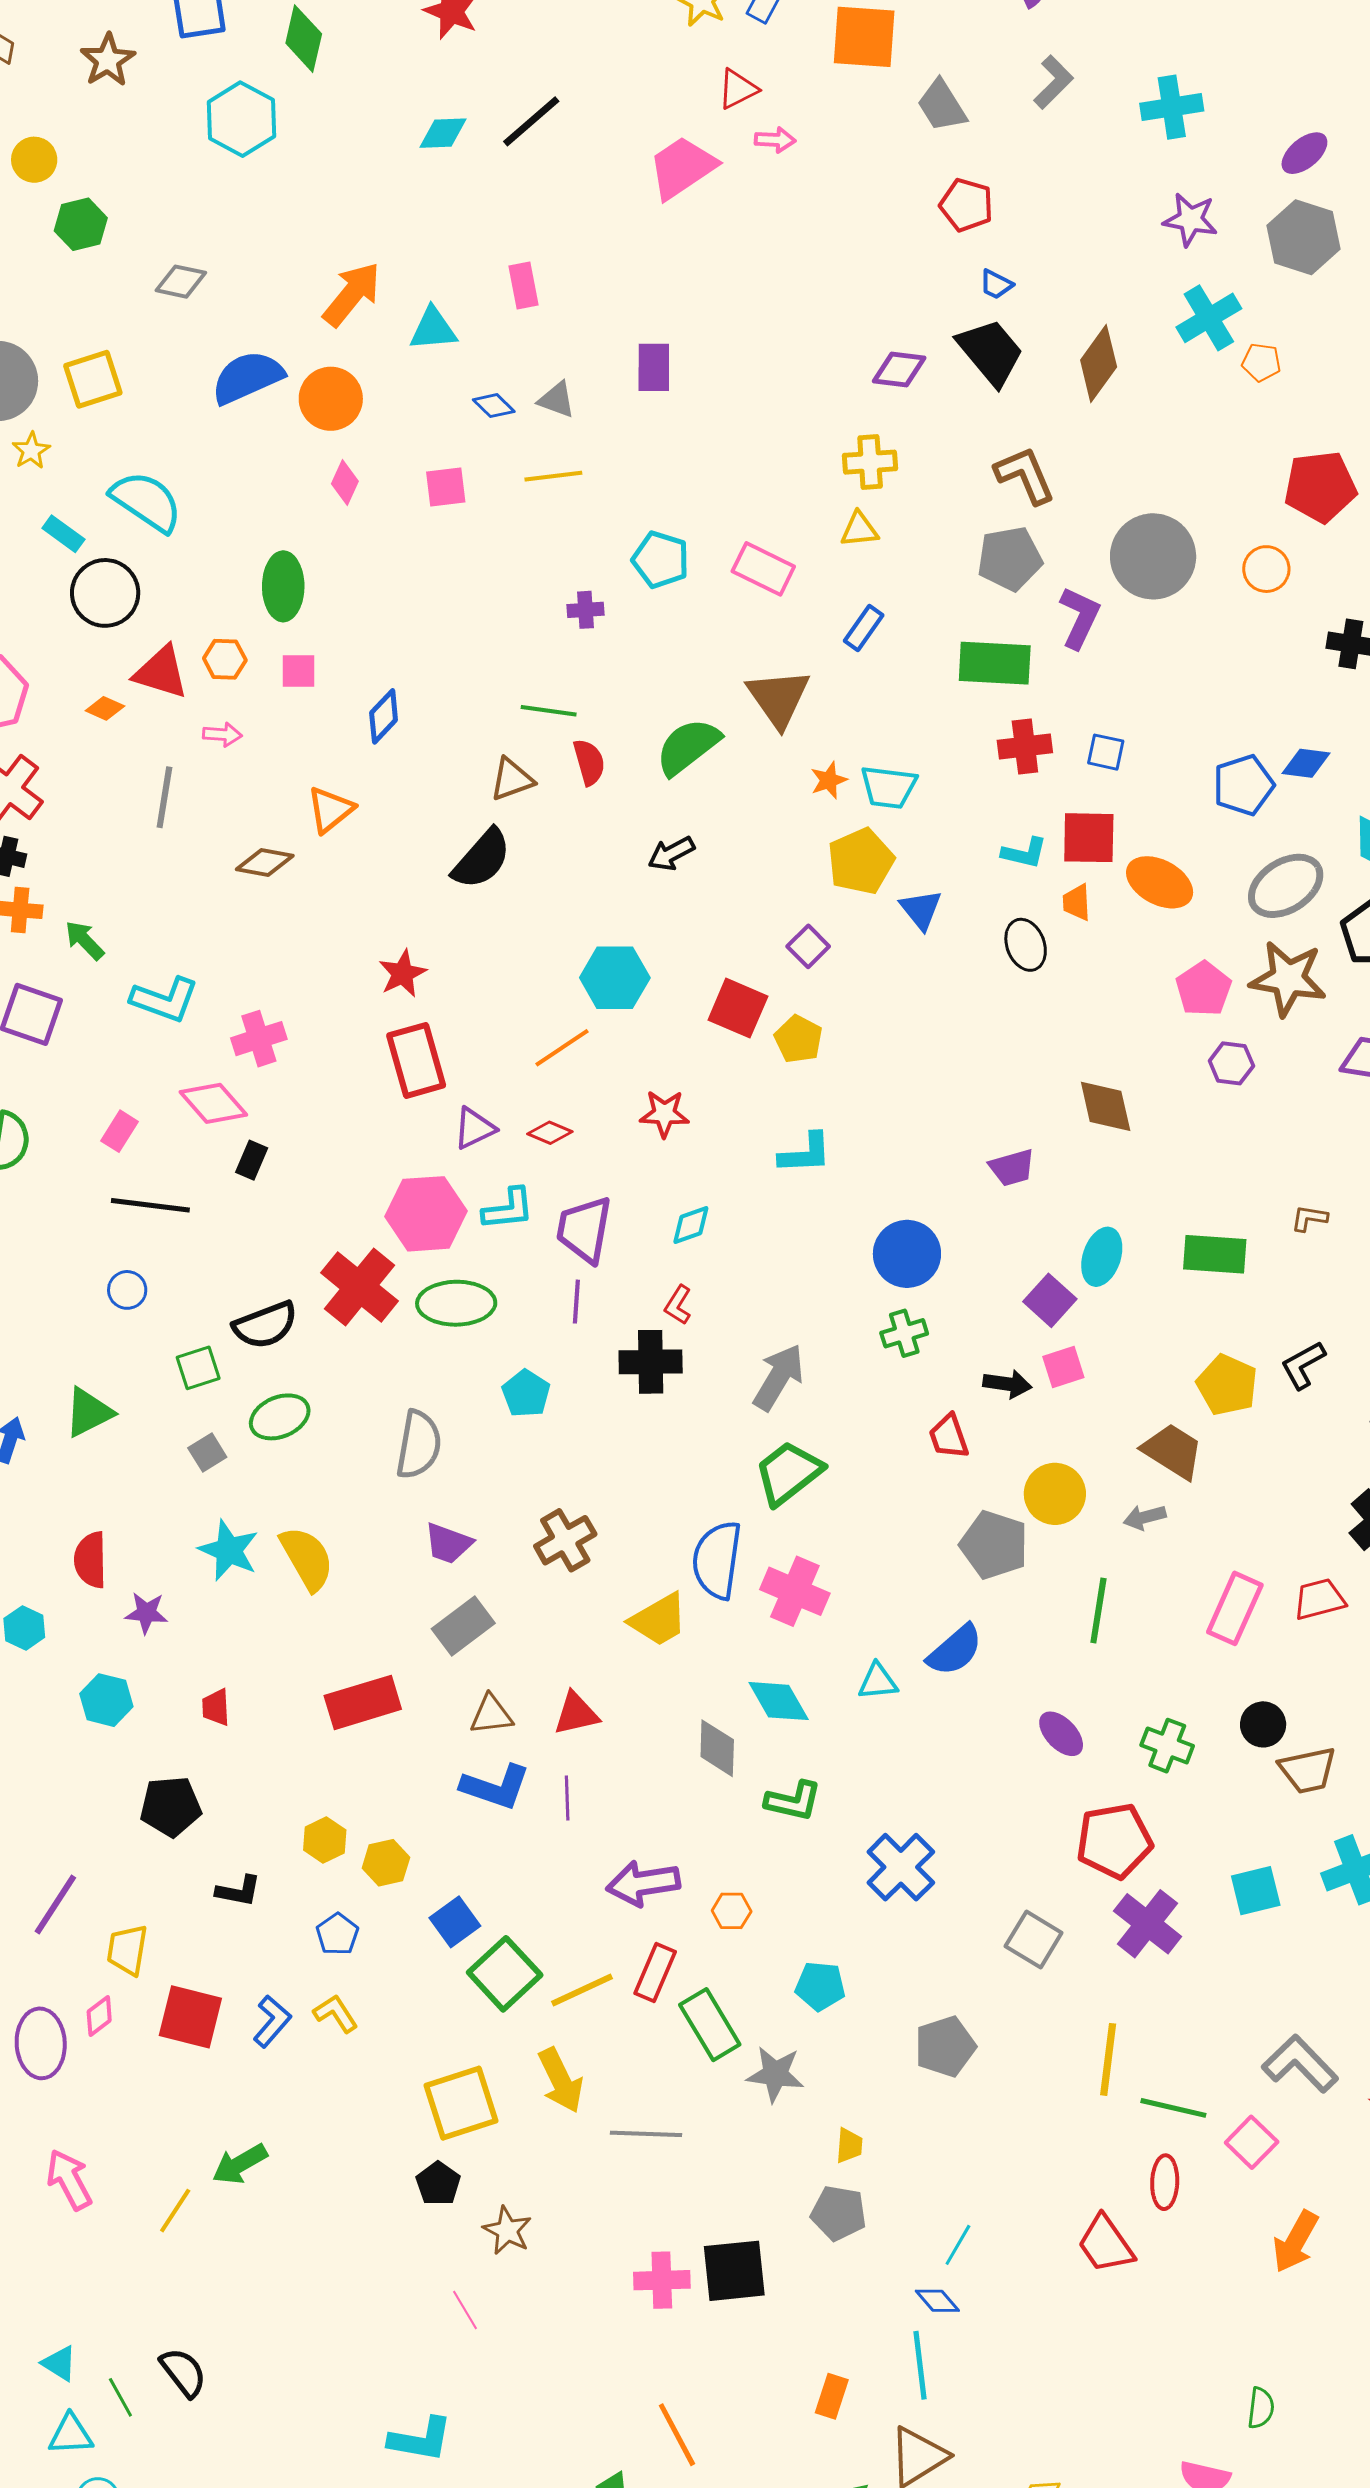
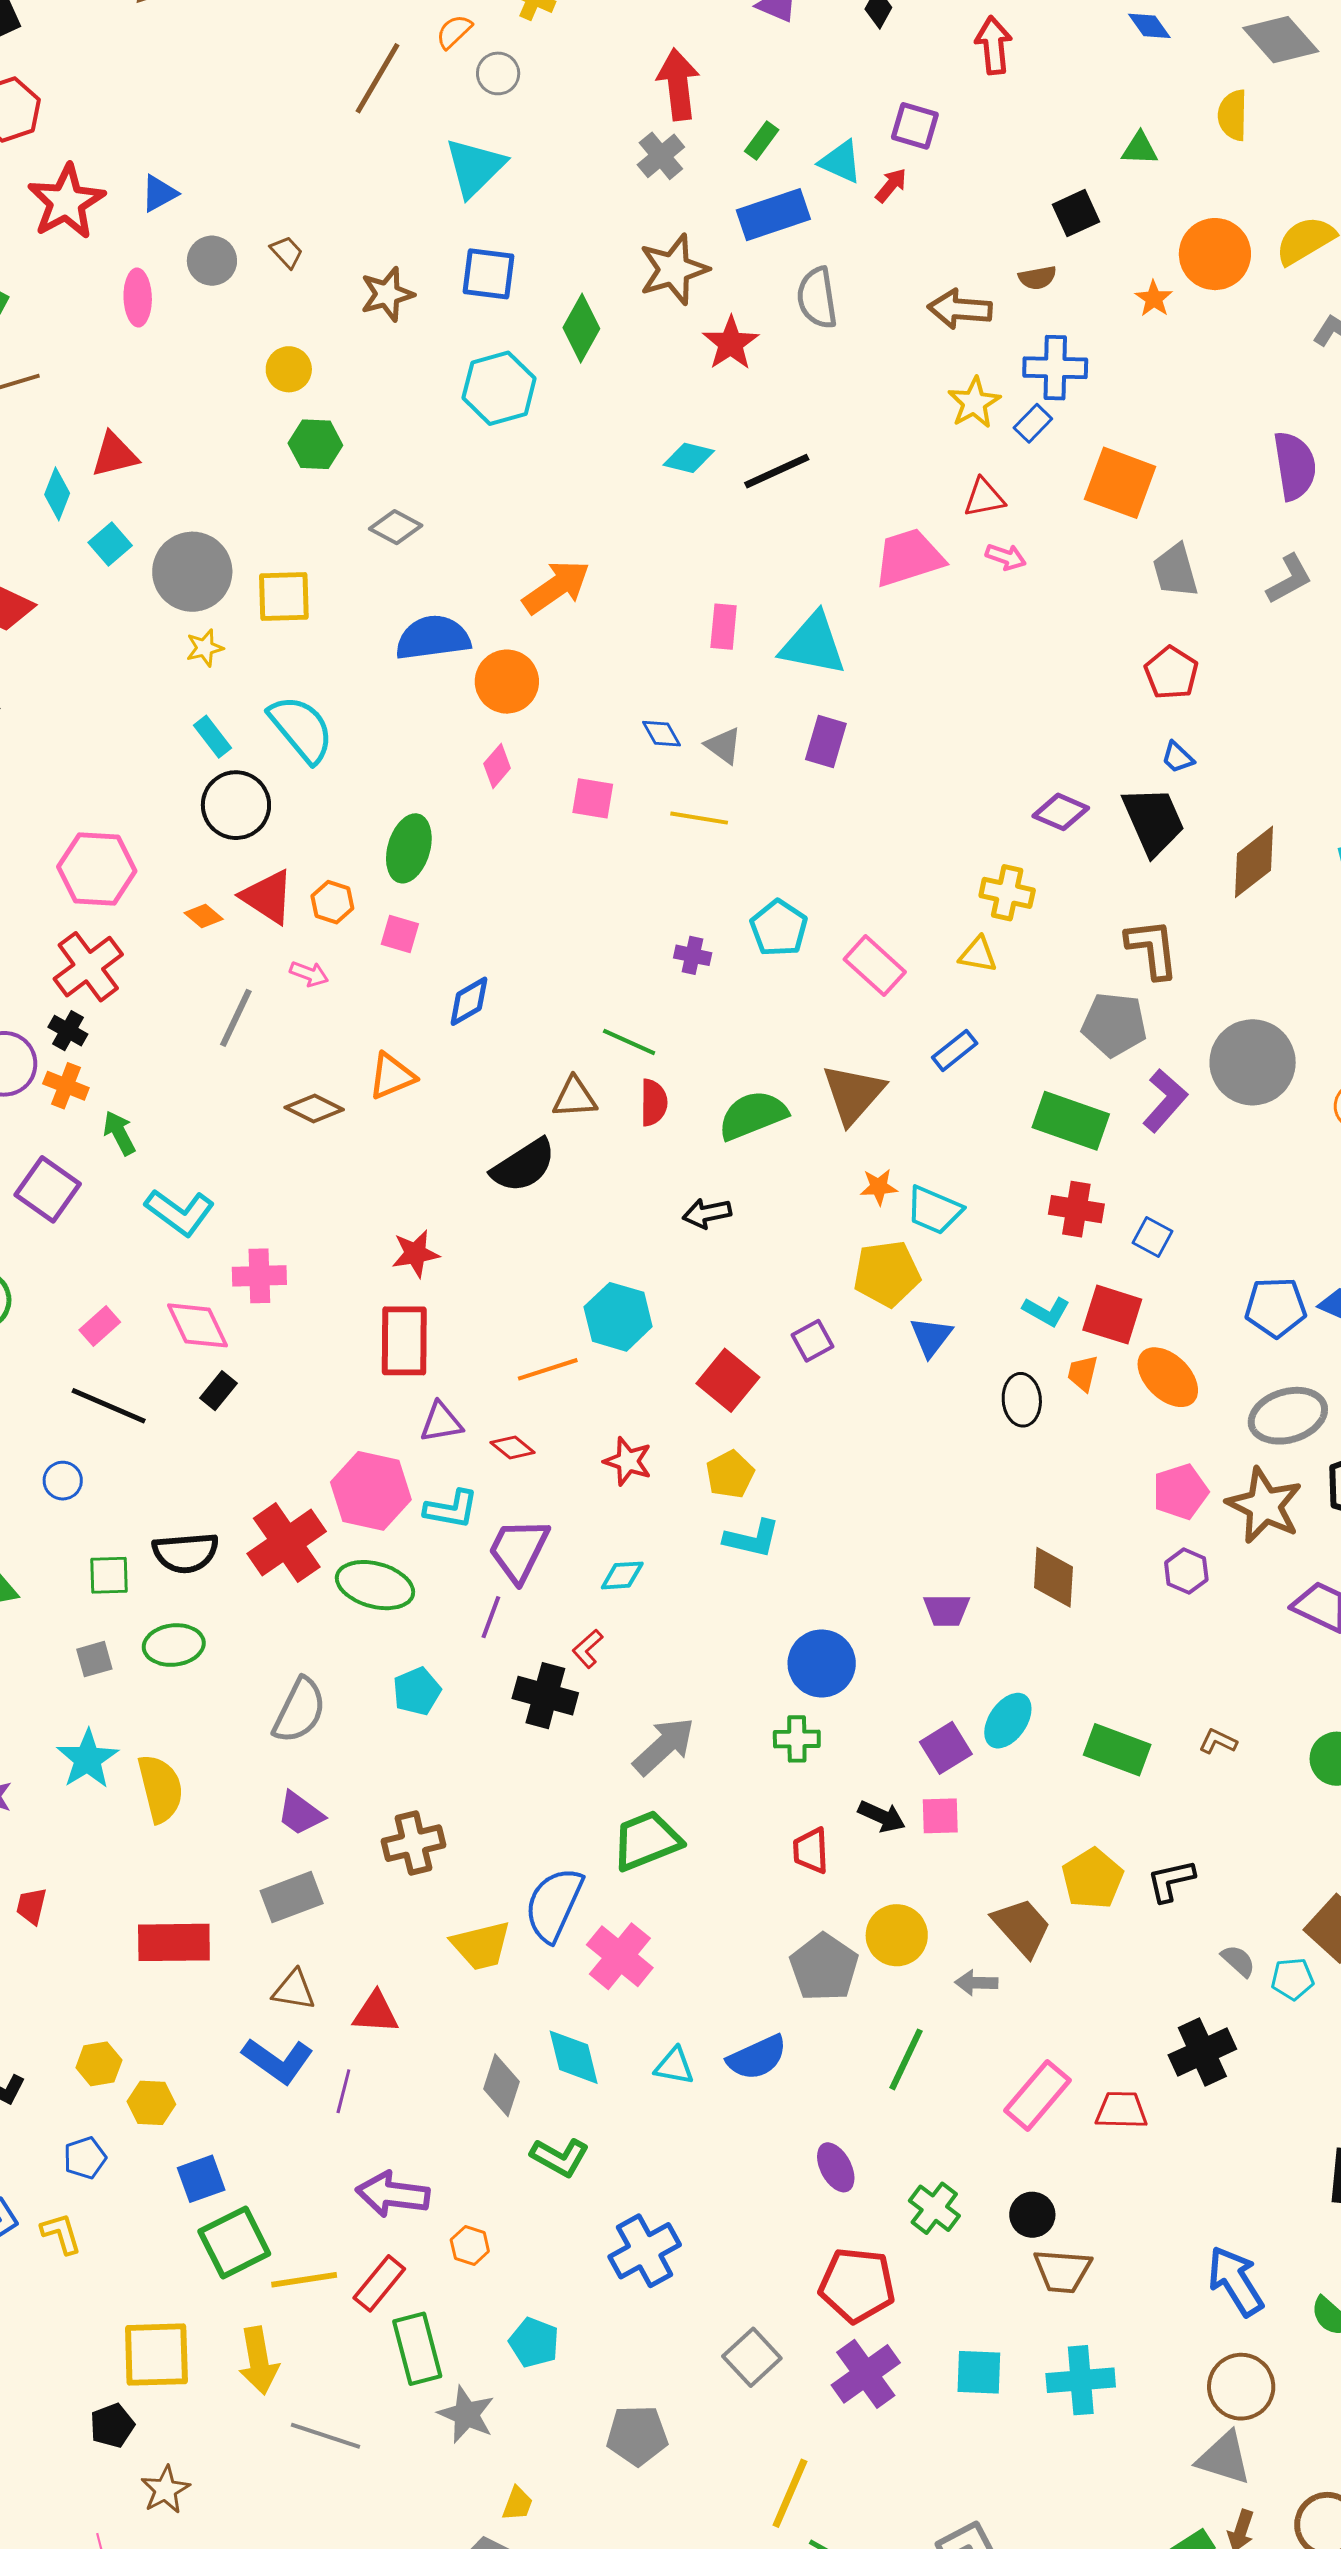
cyan triangle: (433, 329) -> (813, 644), moved, size x1.4
yellow pentagon: (798, 1039) -> (730, 1474), moved

